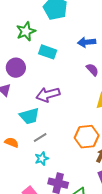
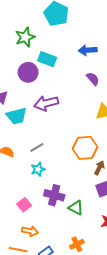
purple circle: (16, 68) -> (28, 72), moved
cyan trapezoid: (29, 116) -> (17, 116), moved

